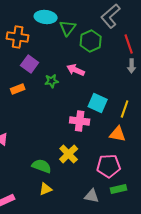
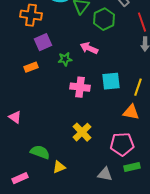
purple square: (30, 64) -> (43, 42), turned 30
cyan square: (98, 103) -> (111, 81), turned -30
pink cross: (80, 121) -> (80, 87), moved
green semicircle: (42, 166) -> (40, 152), moved

